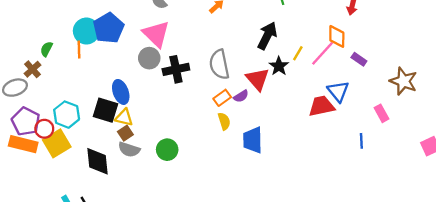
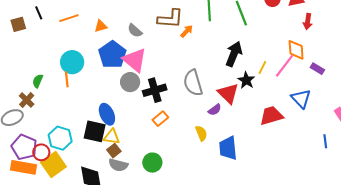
blue pentagon: (109, 28) -> (112, 55), moved
orange rectangle: (222, 98) -> (160, 119), moved
red trapezoid: (321, 106) -> (271, 116), moved

